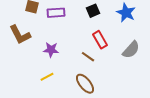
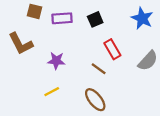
black square: (93, 11) -> (95, 19), moved

